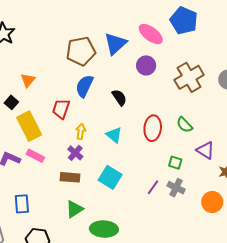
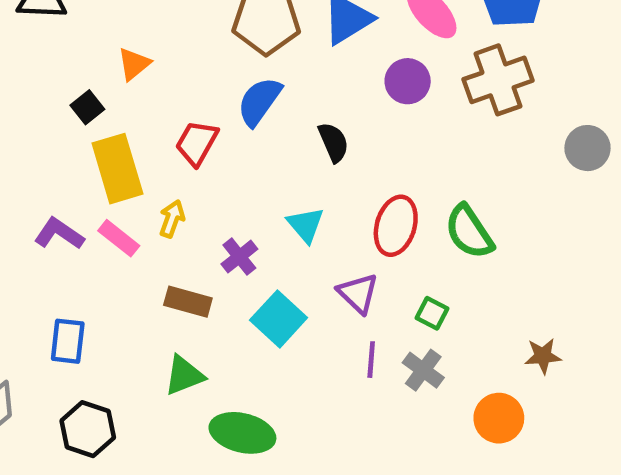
brown cross: (189, 77) -> (498, 80), moved
green semicircle: (185, 125) -> (469, 232), size x1.4
yellow arrow: (81, 131) -> (172, 219), moved
purple triangle: (205, 150) -> (358, 293), moved
purple cross: (75, 153) -> (239, 257), moved
purple line: (153, 187) -> (371, 360), turned -42

